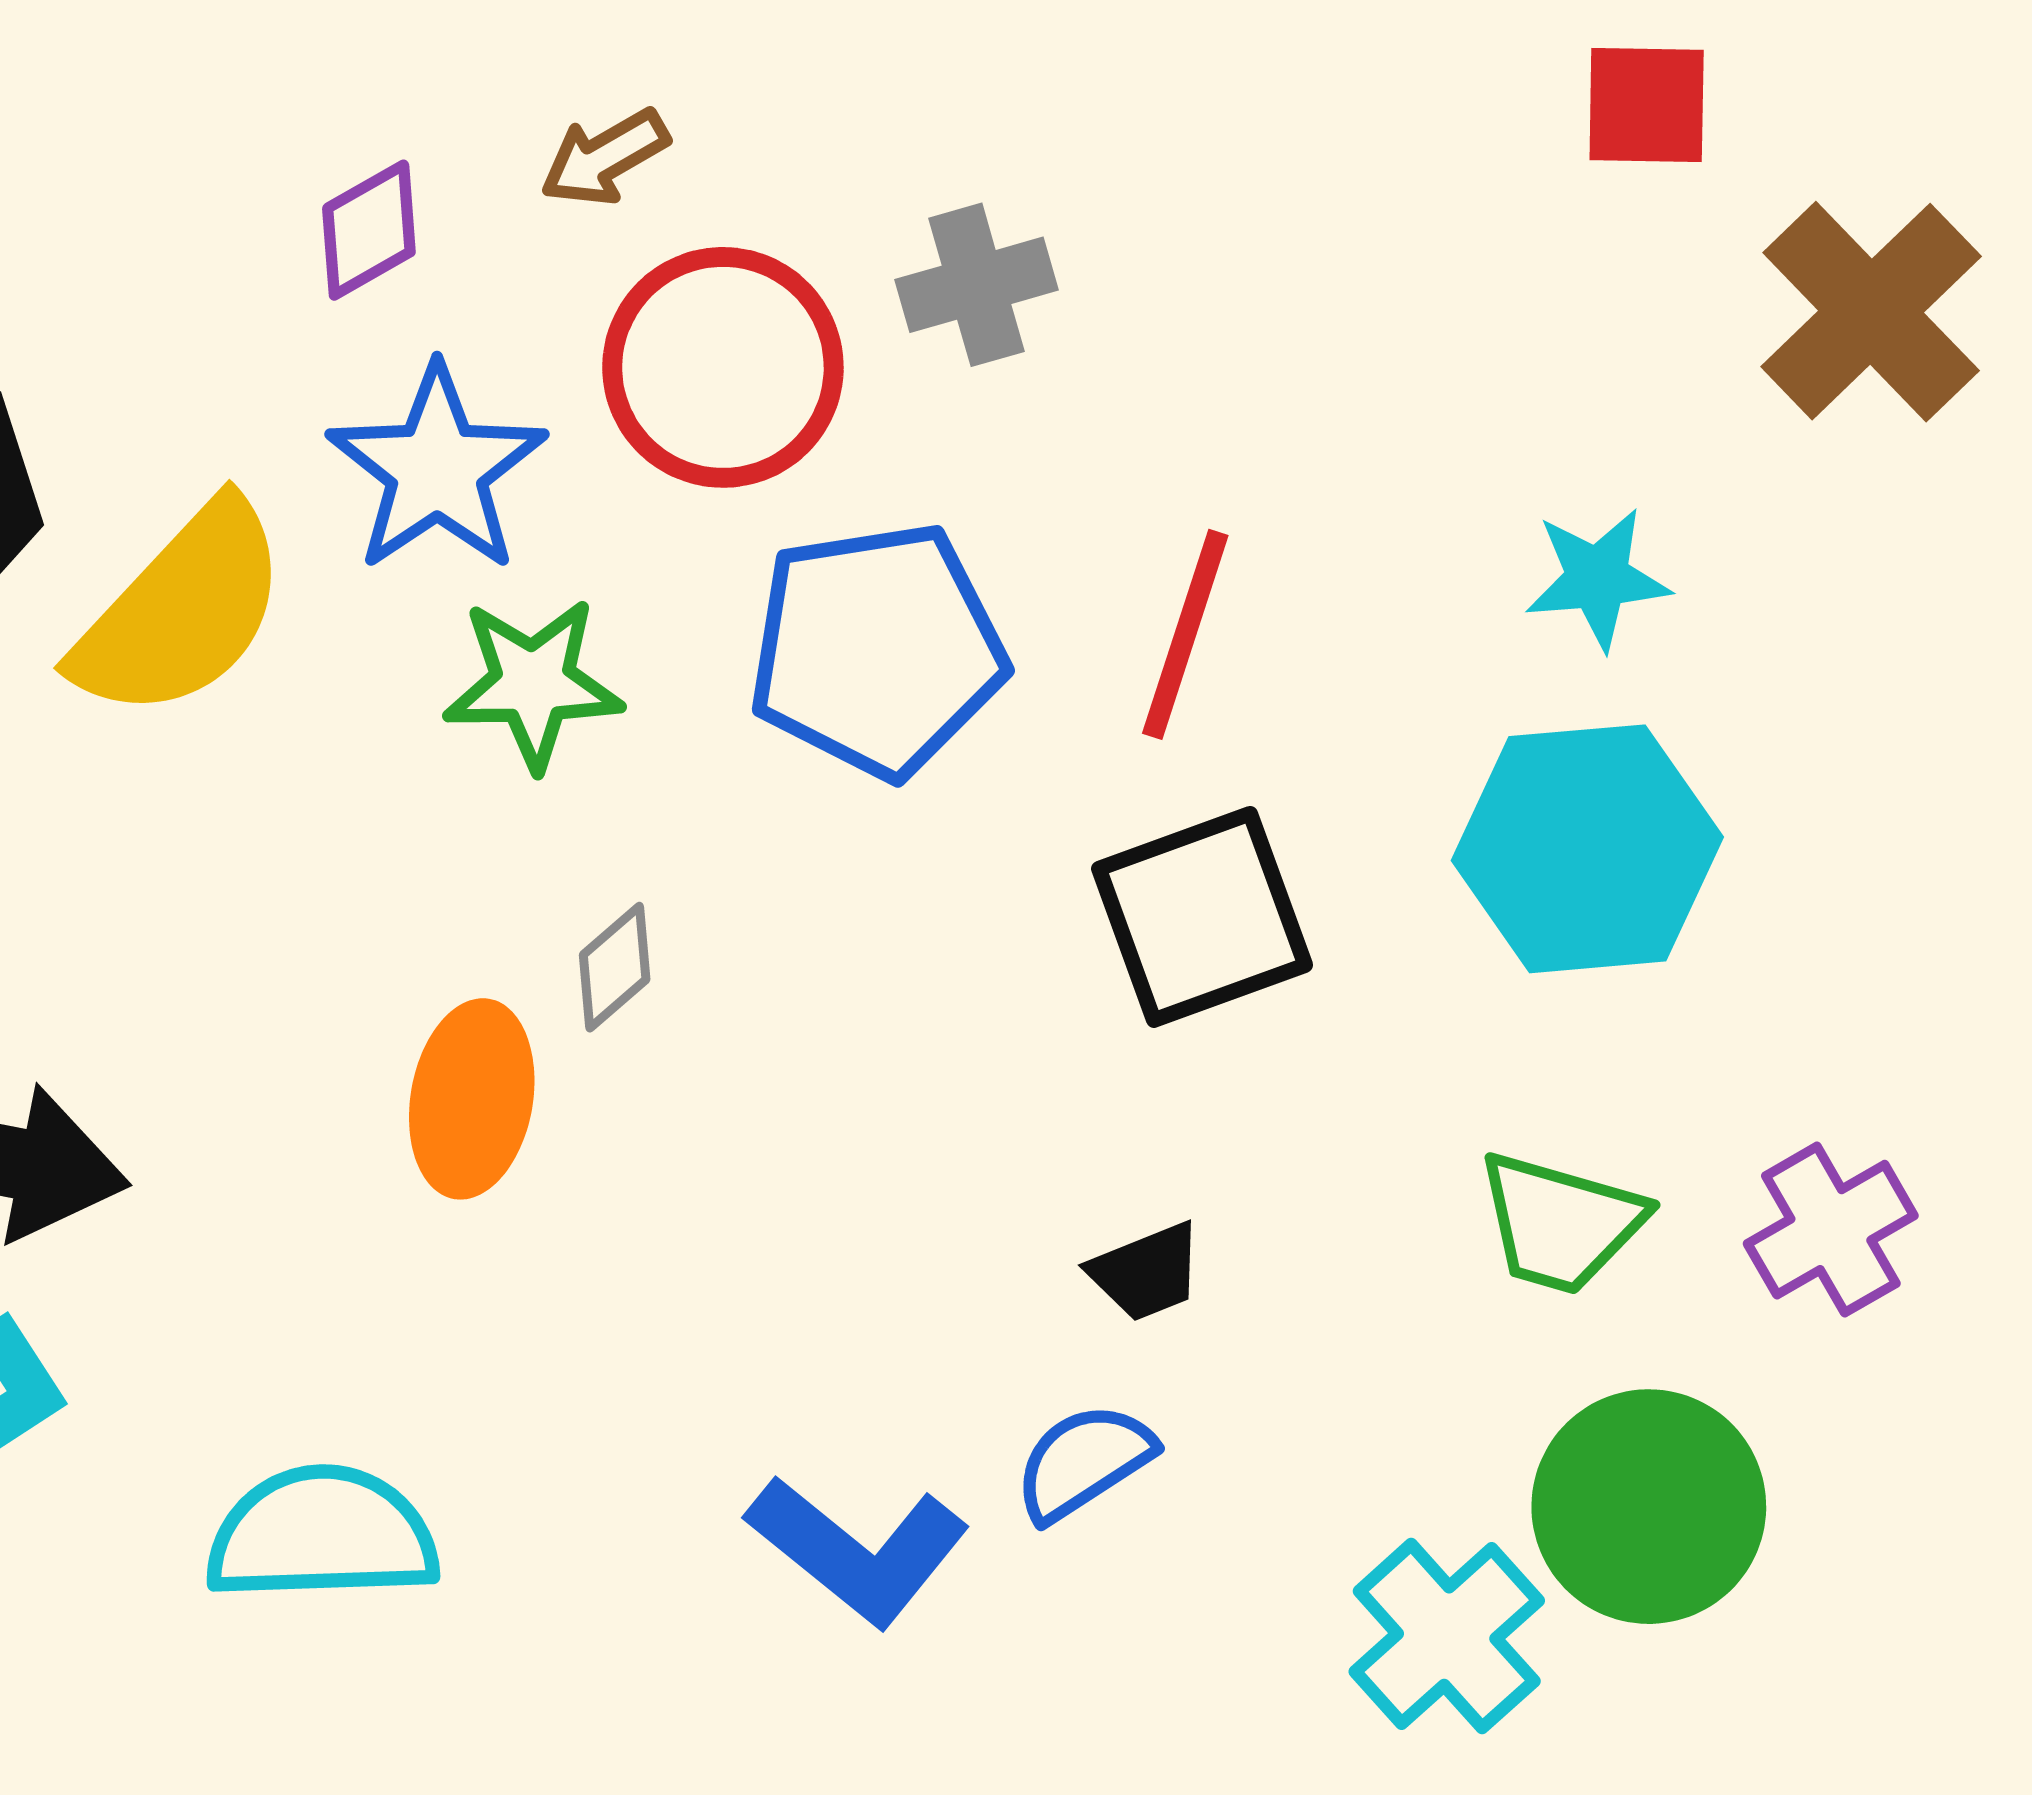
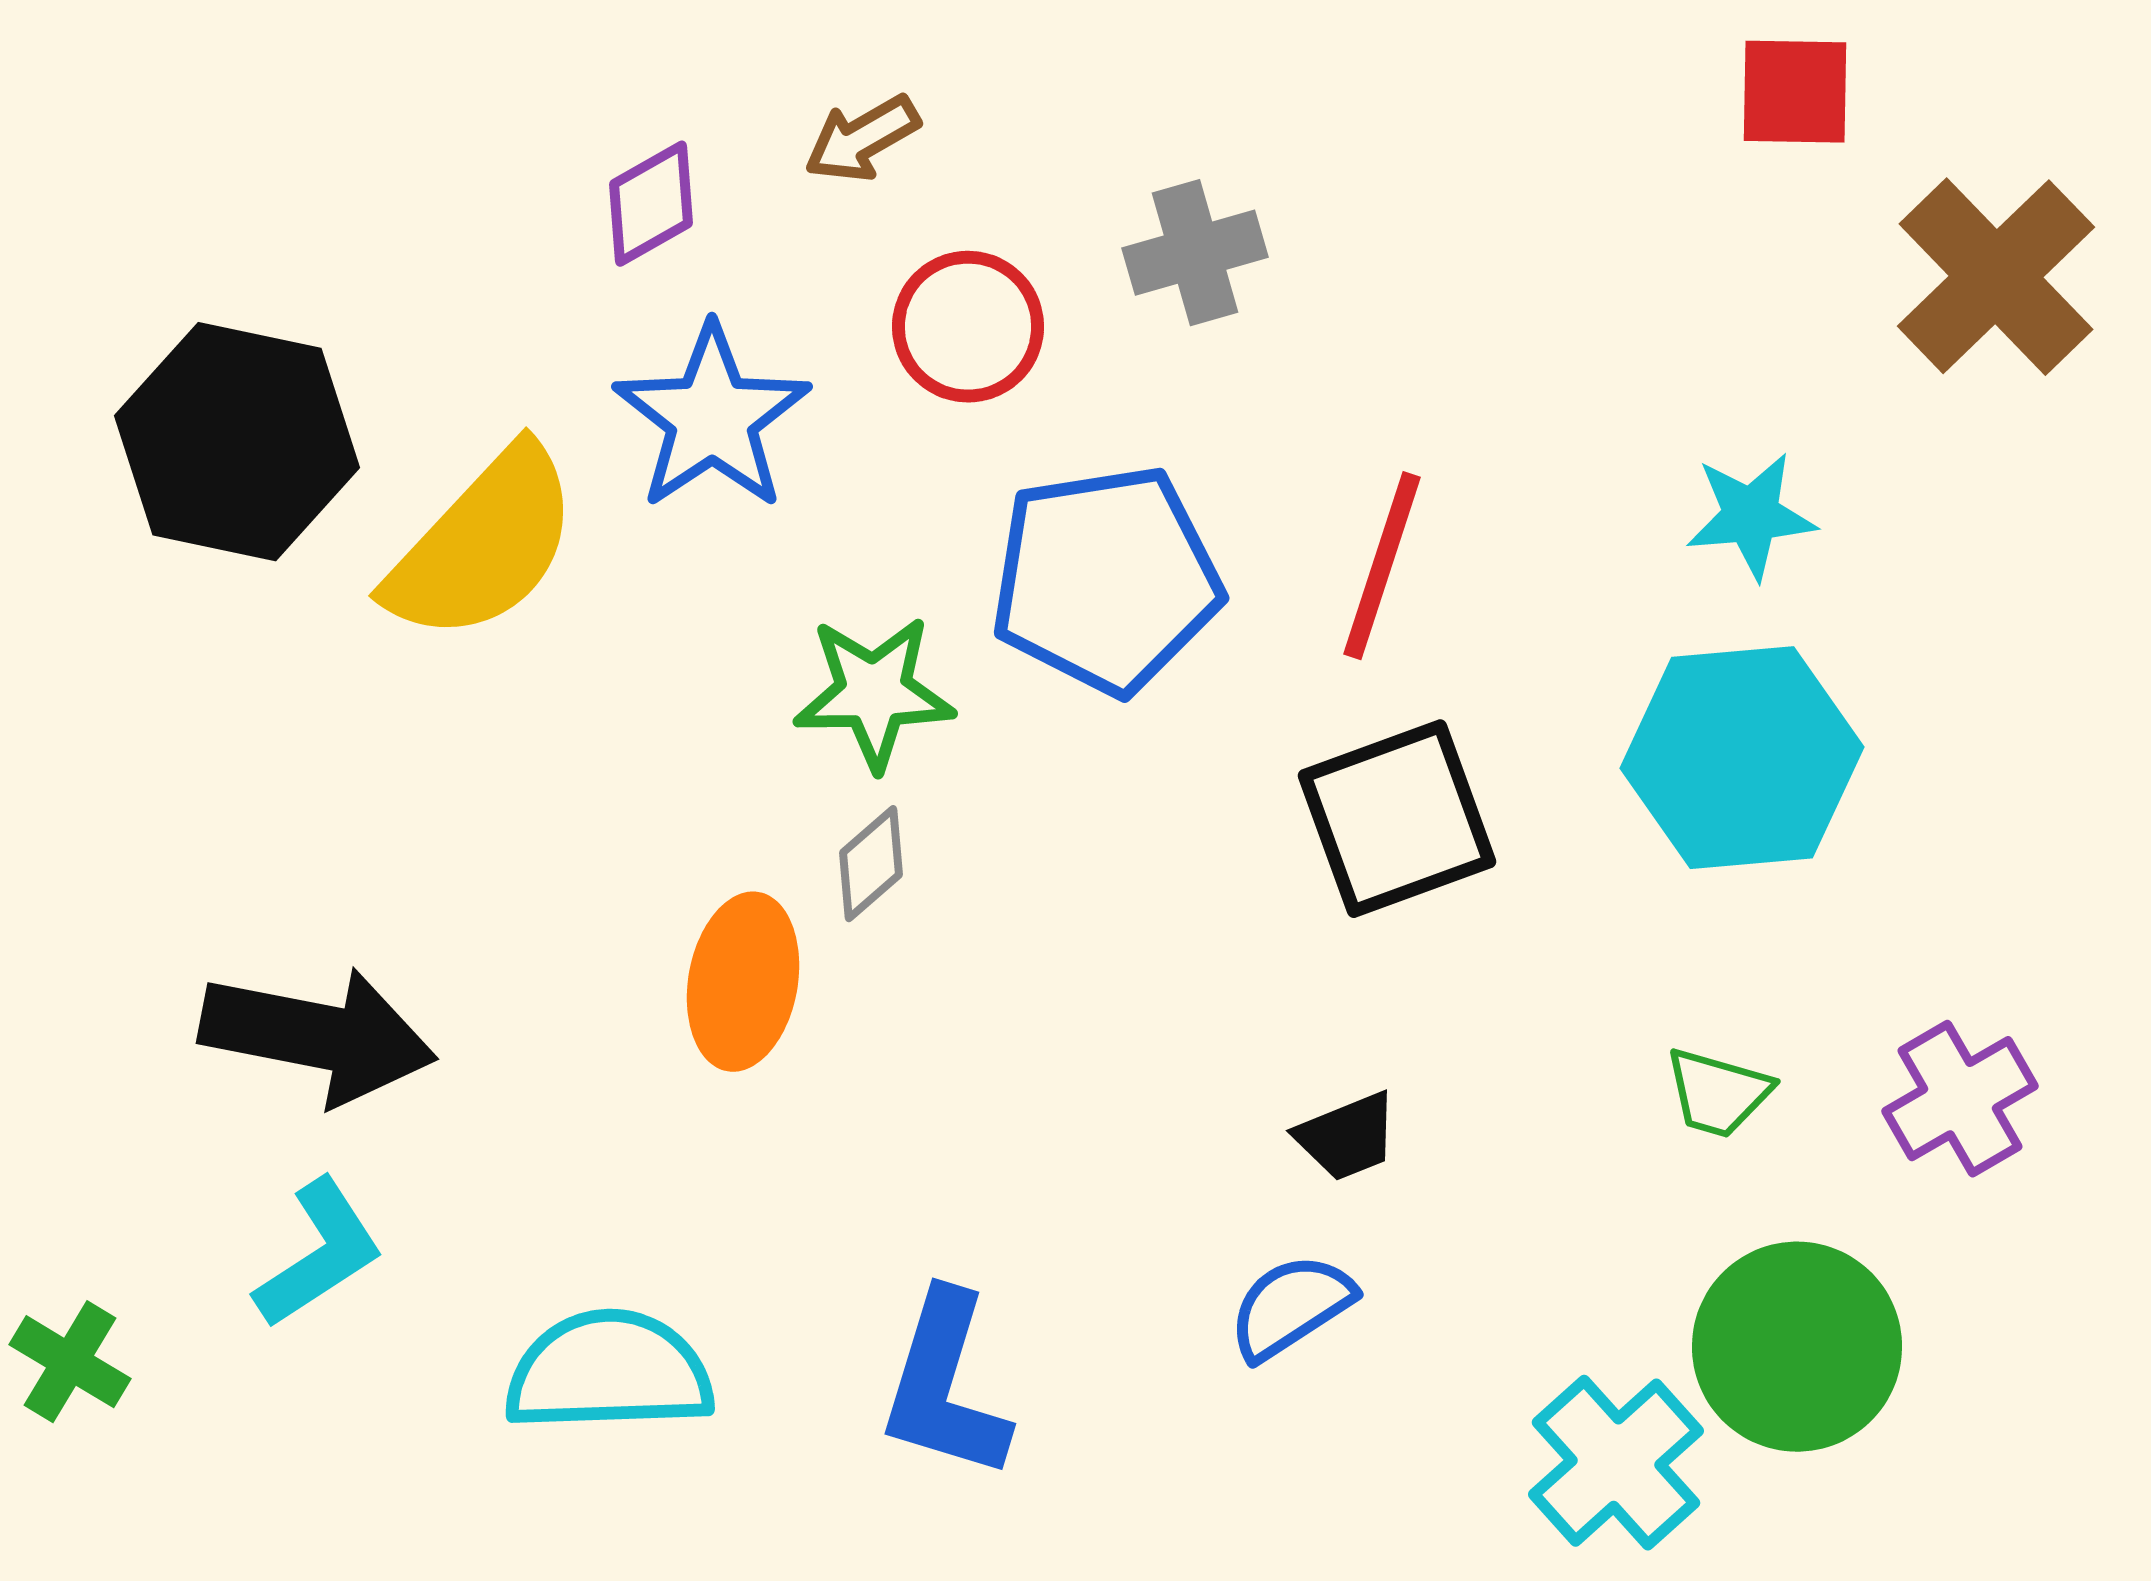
red circle: (723, 367) -> (968, 327), size x0.7
green star: (533, 683) -> (874, 693), moved
green trapezoid: (1561, 1223) -> (1718, 1093), size x0.7
blue L-shape: (858, 1550) -> (945, 1386), moved, turned 68

